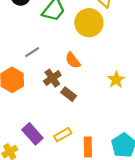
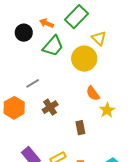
orange semicircle: (73, 60) -> (93, 93), moved
brown rectangle: (69, 94) -> (80, 128), moved, turned 40

